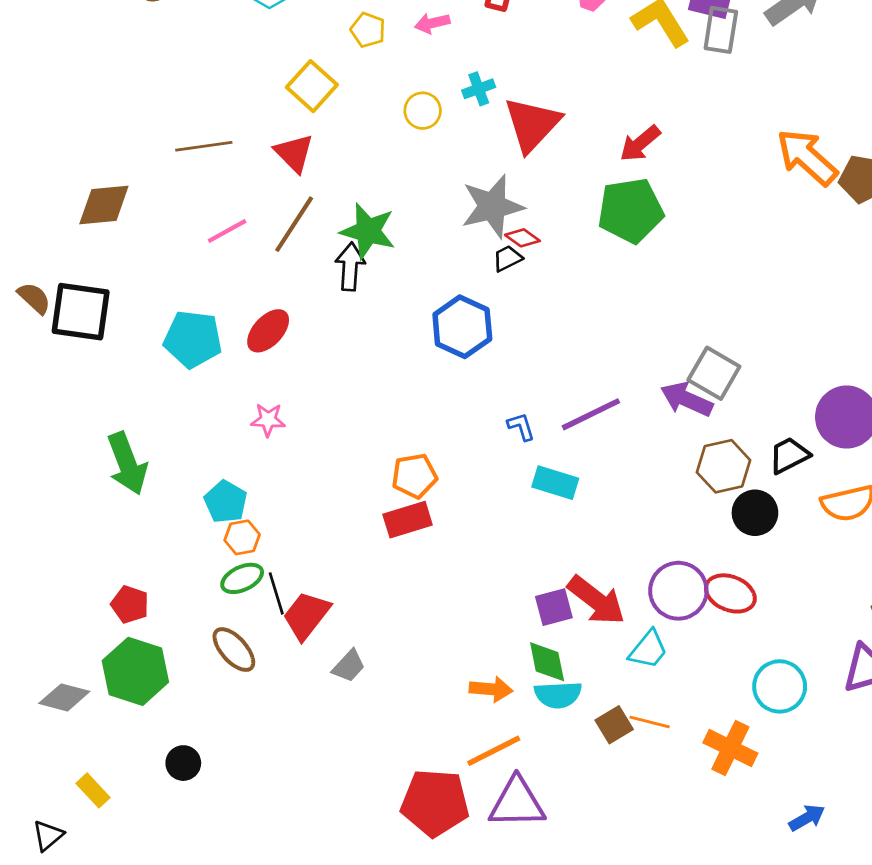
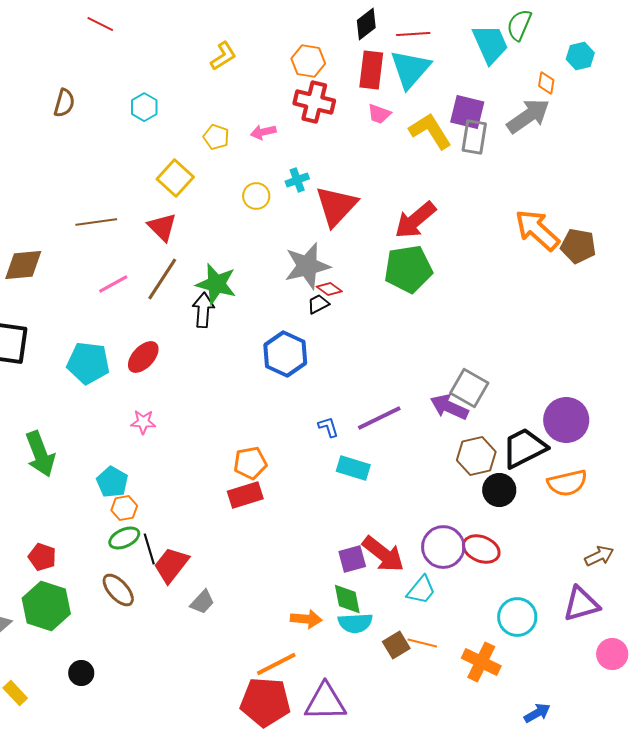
red arrow: (640, 143) -> (415, 220), size x1.4
black trapezoid: (789, 455) -> (524, 448), size x1.5
orange line: (494, 751) -> (276, 664), moved

